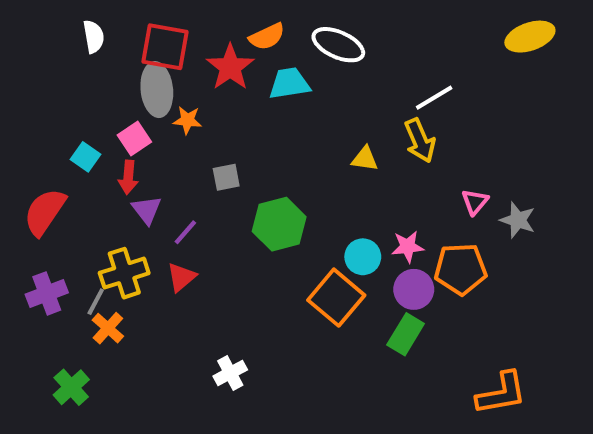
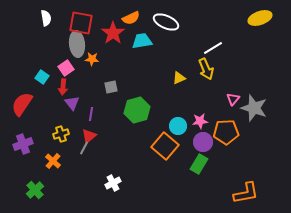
yellow triangle: (365, 159) -> (179, 78), turned -32
gray star: (518, 220) -> (254, 108), size x1.5
purple line: (185, 232) -> (91, 114), turned -32
yellow cross: (124, 273) -> (61, 134), size x0.7
gray line: (96, 302) -> (84, 148), moved

